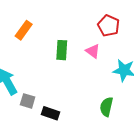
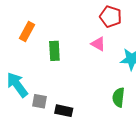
green rectangle: (62, 50) -> (54, 51), moved

